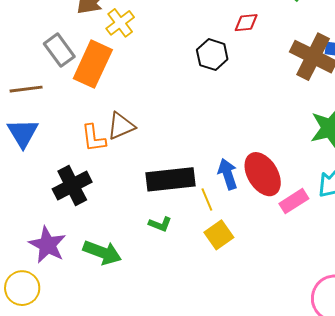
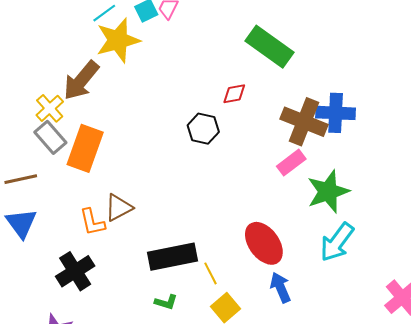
yellow cross: (120, 23) -> (50, 108), moved
blue arrow: (228, 174) -> (280, 287), moved
pink rectangle: (294, 201) -> (291, 163), moved

